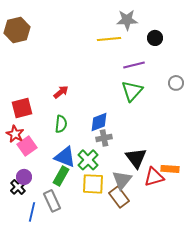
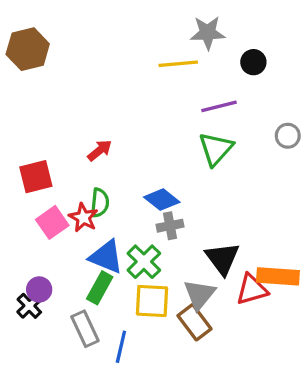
blue diamond: (99, 122) -> (162, 200), turned 60
red star: (15, 134) -> (83, 218), moved
pink square: (27, 146) -> (52, 222), moved
orange rectangle: (170, 169) -> (278, 276), size x1.4
blue line: (32, 212) -> (121, 347), moved

